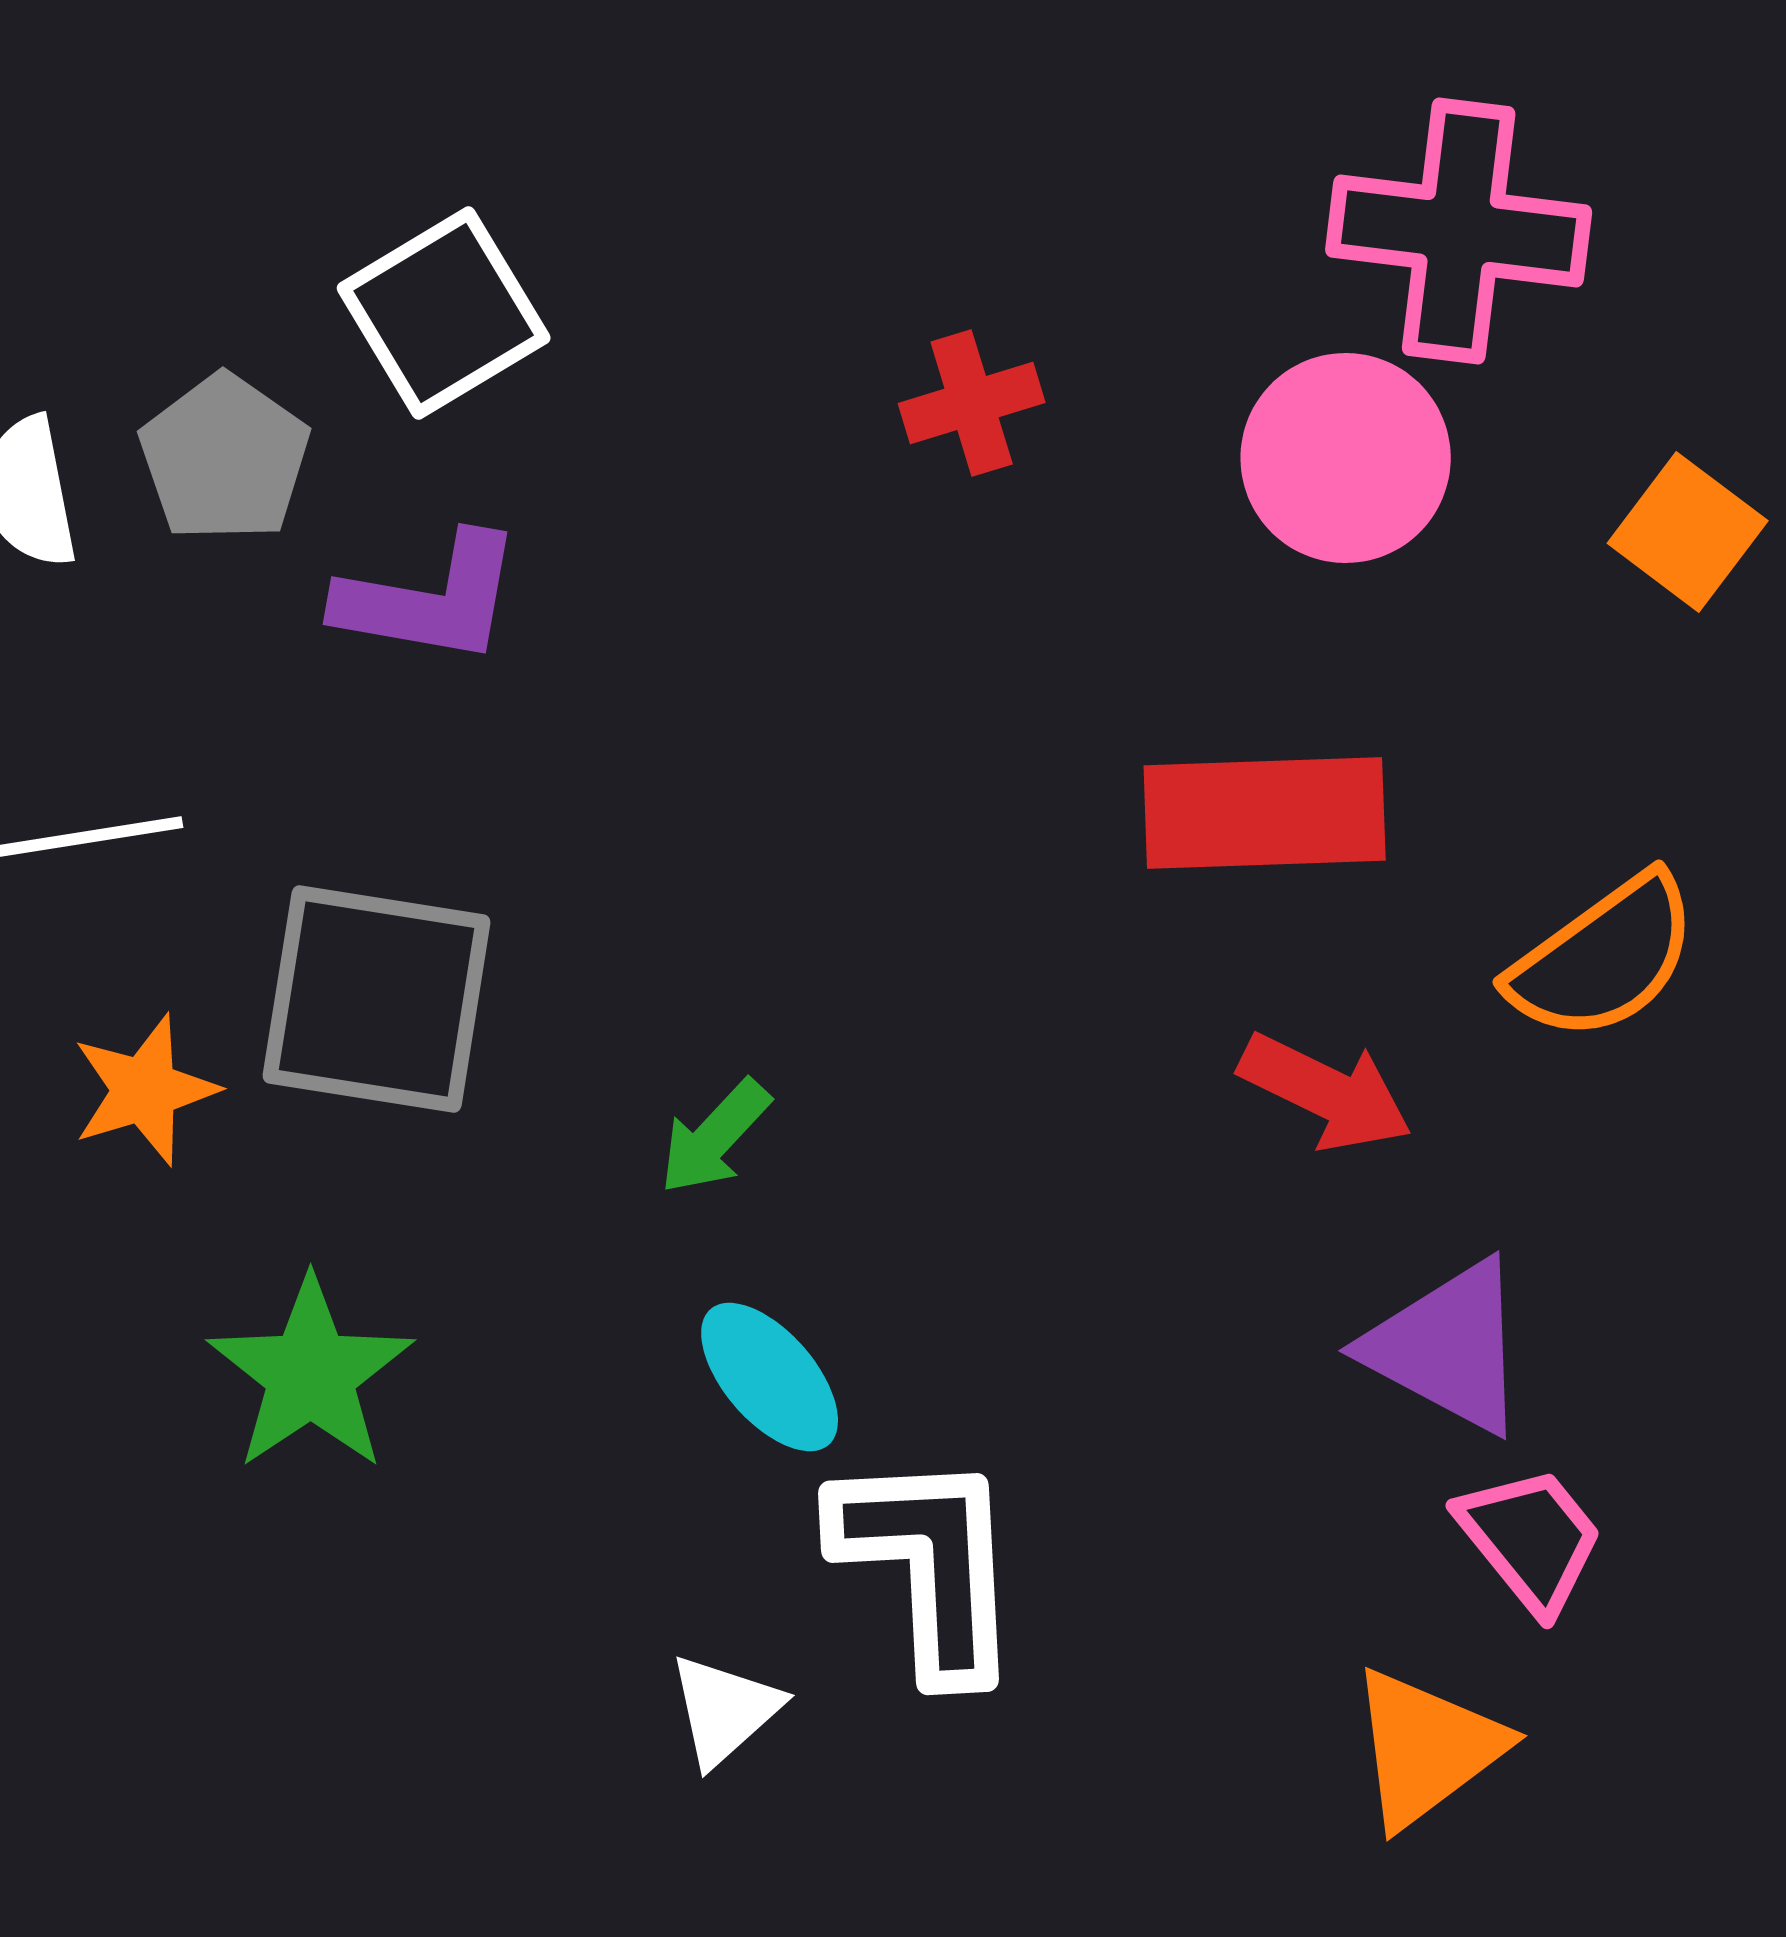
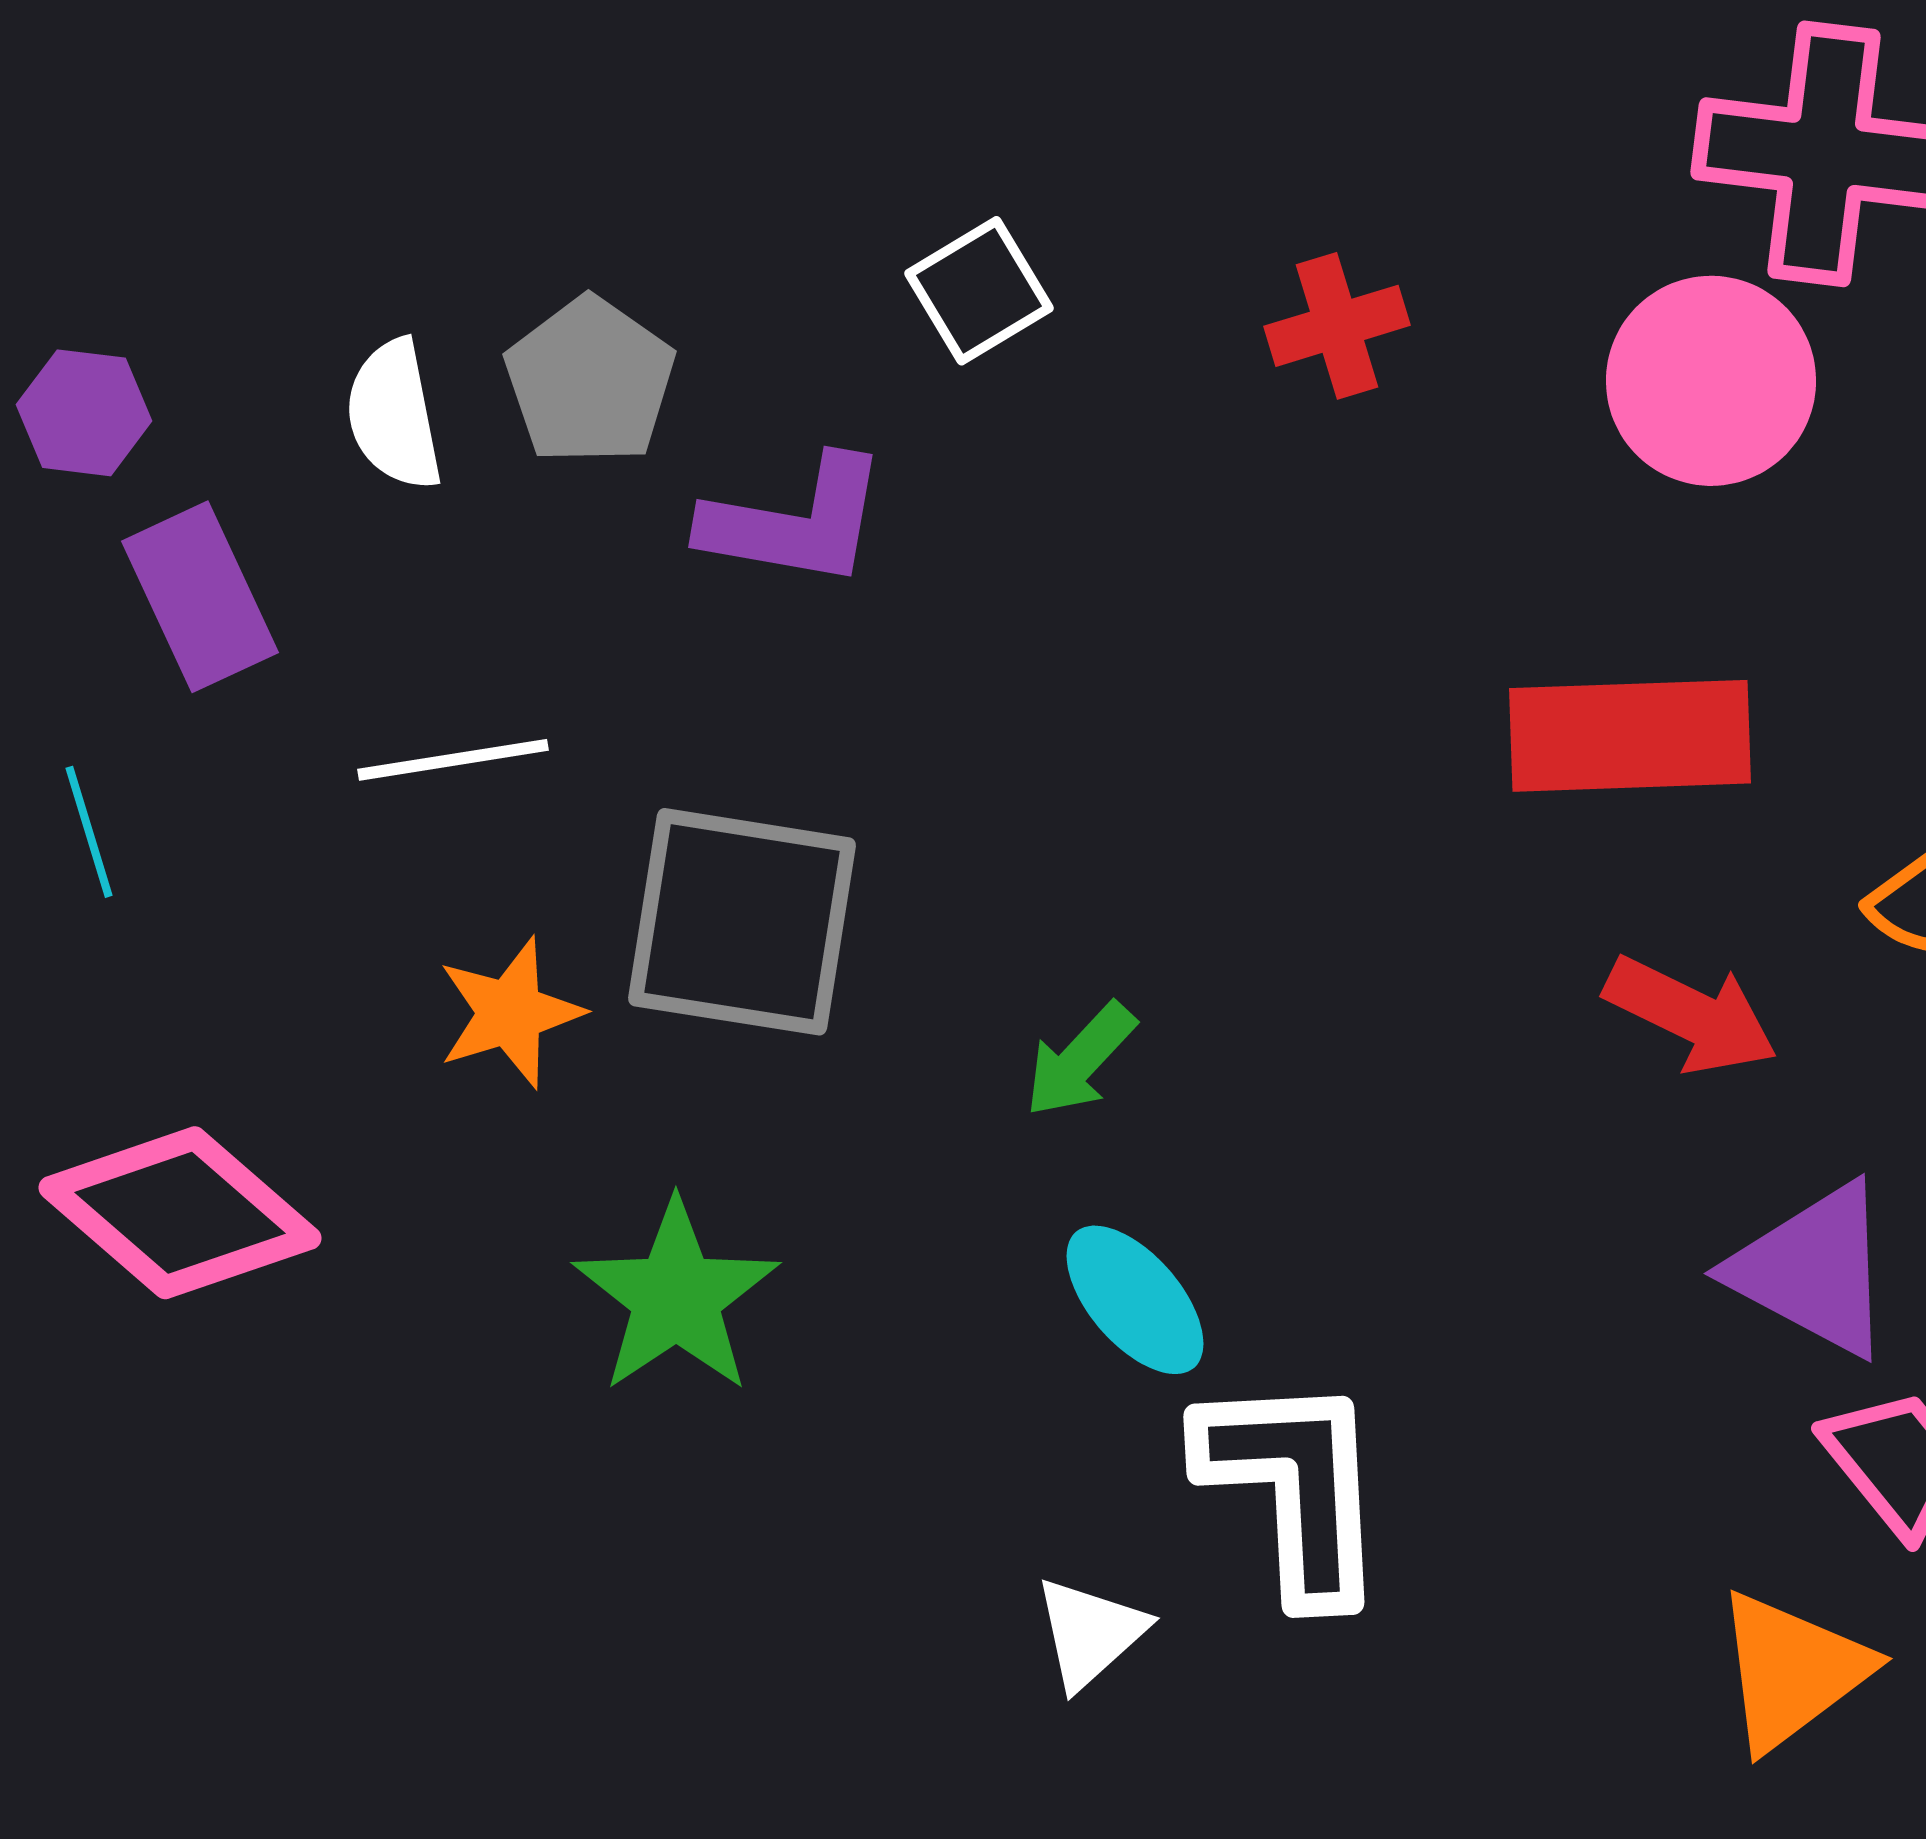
white square: (444, 313) -> (979, 291), moved, size x0.7

